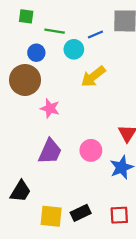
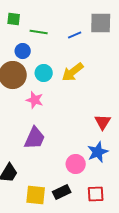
cyan circle: (74, 49) -> (44, 73), moved
pink circle: (91, 150) -> (76, 164), moved

